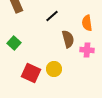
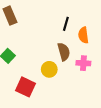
black line: (52, 16) -> (66, 24), moved, turned -32
yellow circle: (54, 69) -> (49, 69), moved

